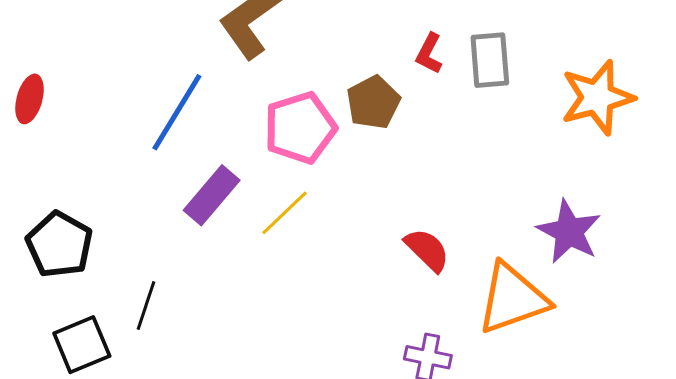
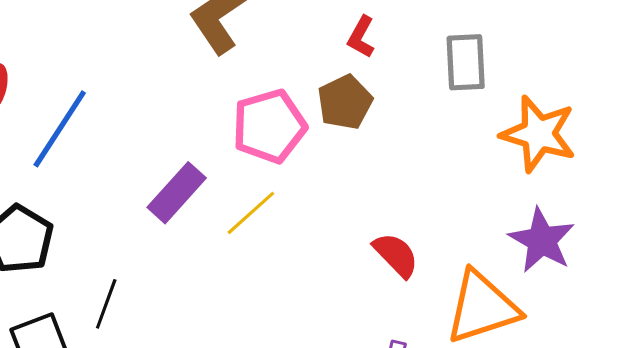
red L-shape: (429, 53) -> (361, 37), moved
orange star: (597, 98) -> (539, 134), moved, turned 30
blue line: (177, 112) -> (60, 129), moved

